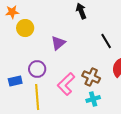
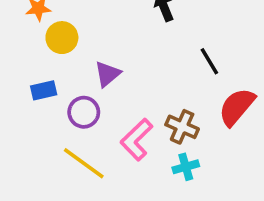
purple triangle: (58, 43) -> (107, 74), moved
blue rectangle: (15, 81) -> (44, 90), moved
yellow line: (37, 97) -> (84, 163), turned -50

